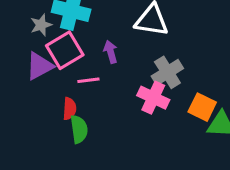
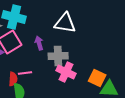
gray cross: (167, 72) -> (58, 56), moved, turned 30
pink line: (88, 80) -> (25, 73), moved

